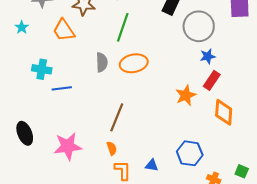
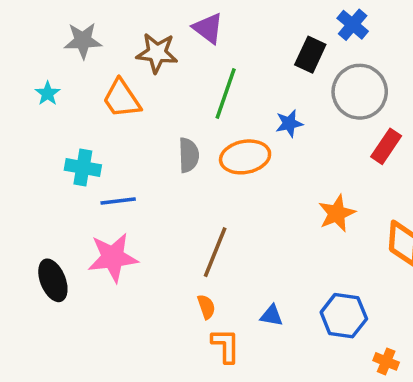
blue star: (208, 56) -> (289, 123), moved
red rectangle: (212, 80) -> (386, 146), moved
pink star: (68, 146) -> (113, 257), moved
blue triangle: (152, 165) -> (272, 316), moved

